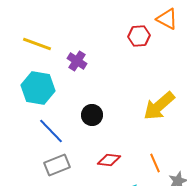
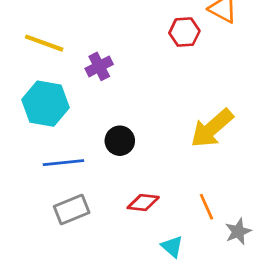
purple cross: (77, 61) -> (99, 66), turned 30
blue line: (51, 131) -> (63, 163), turned -52

